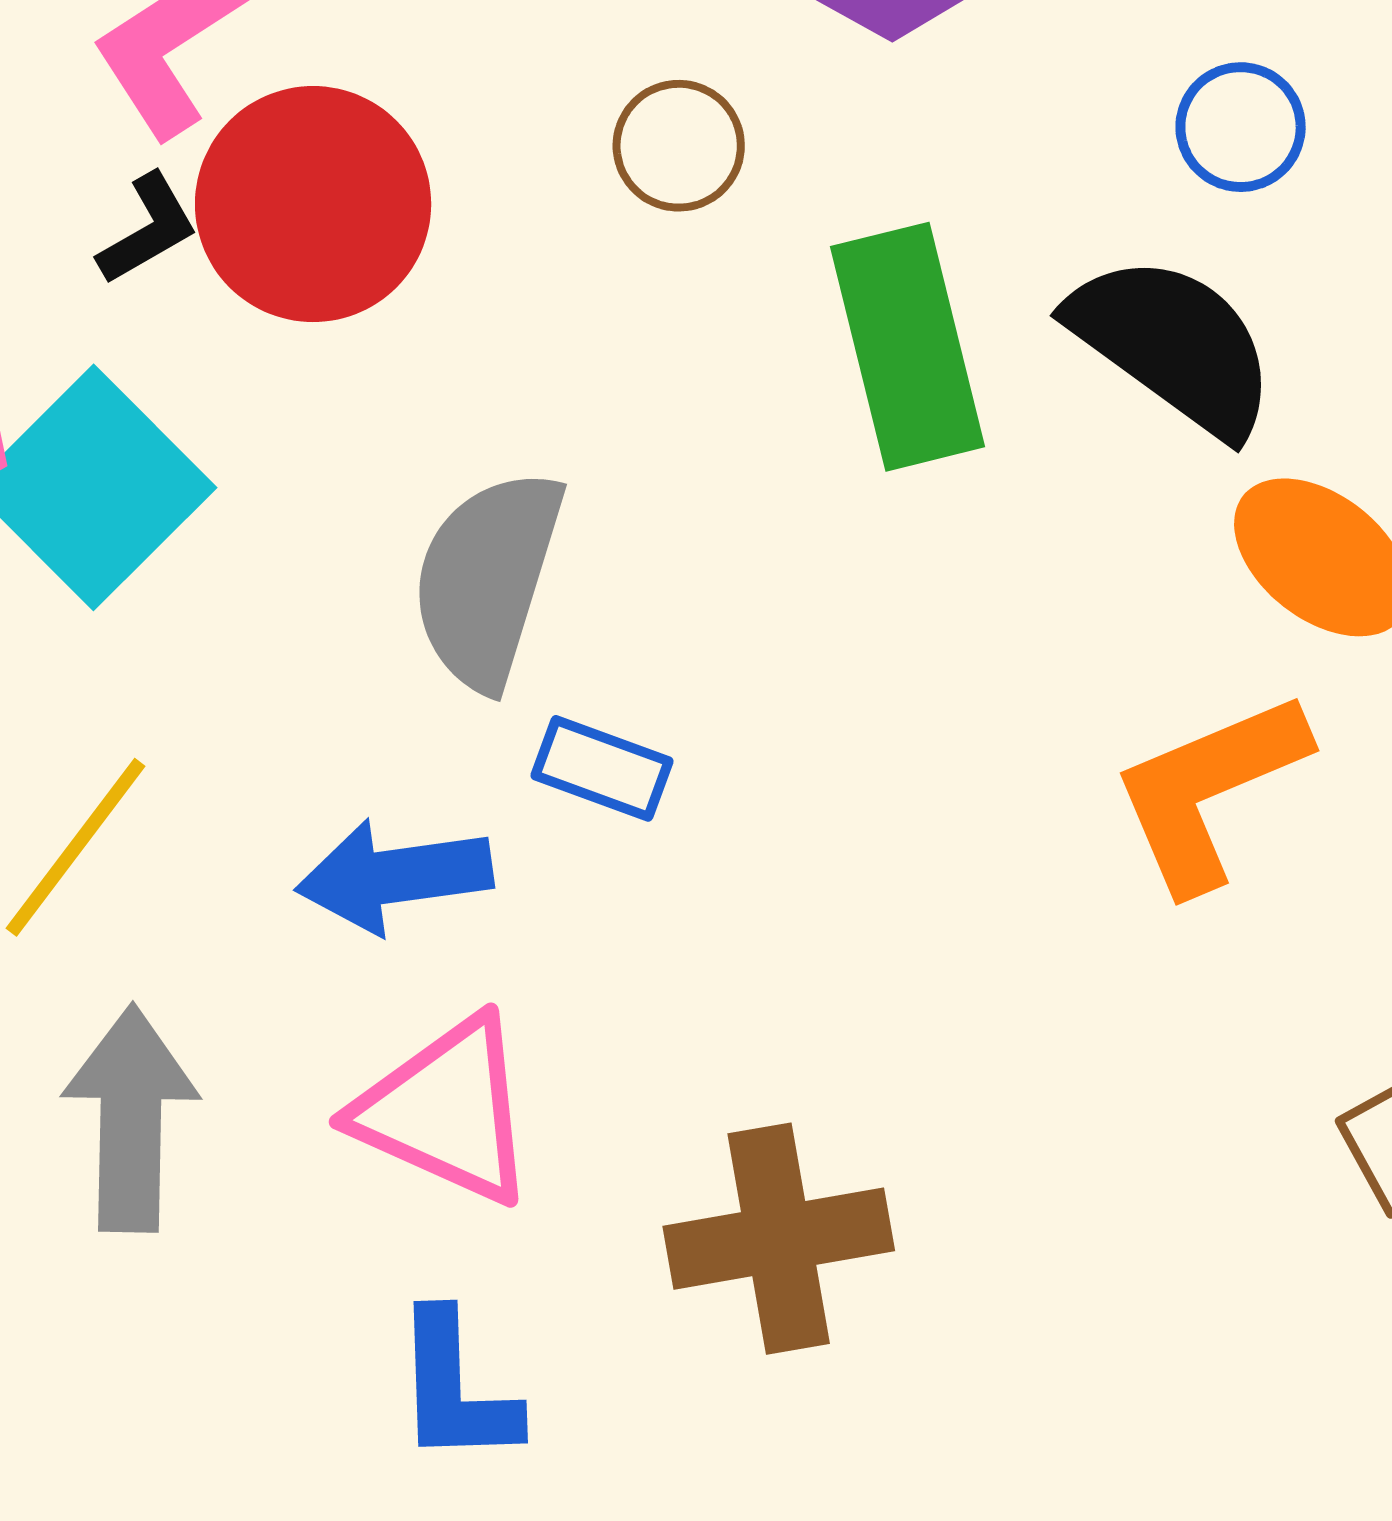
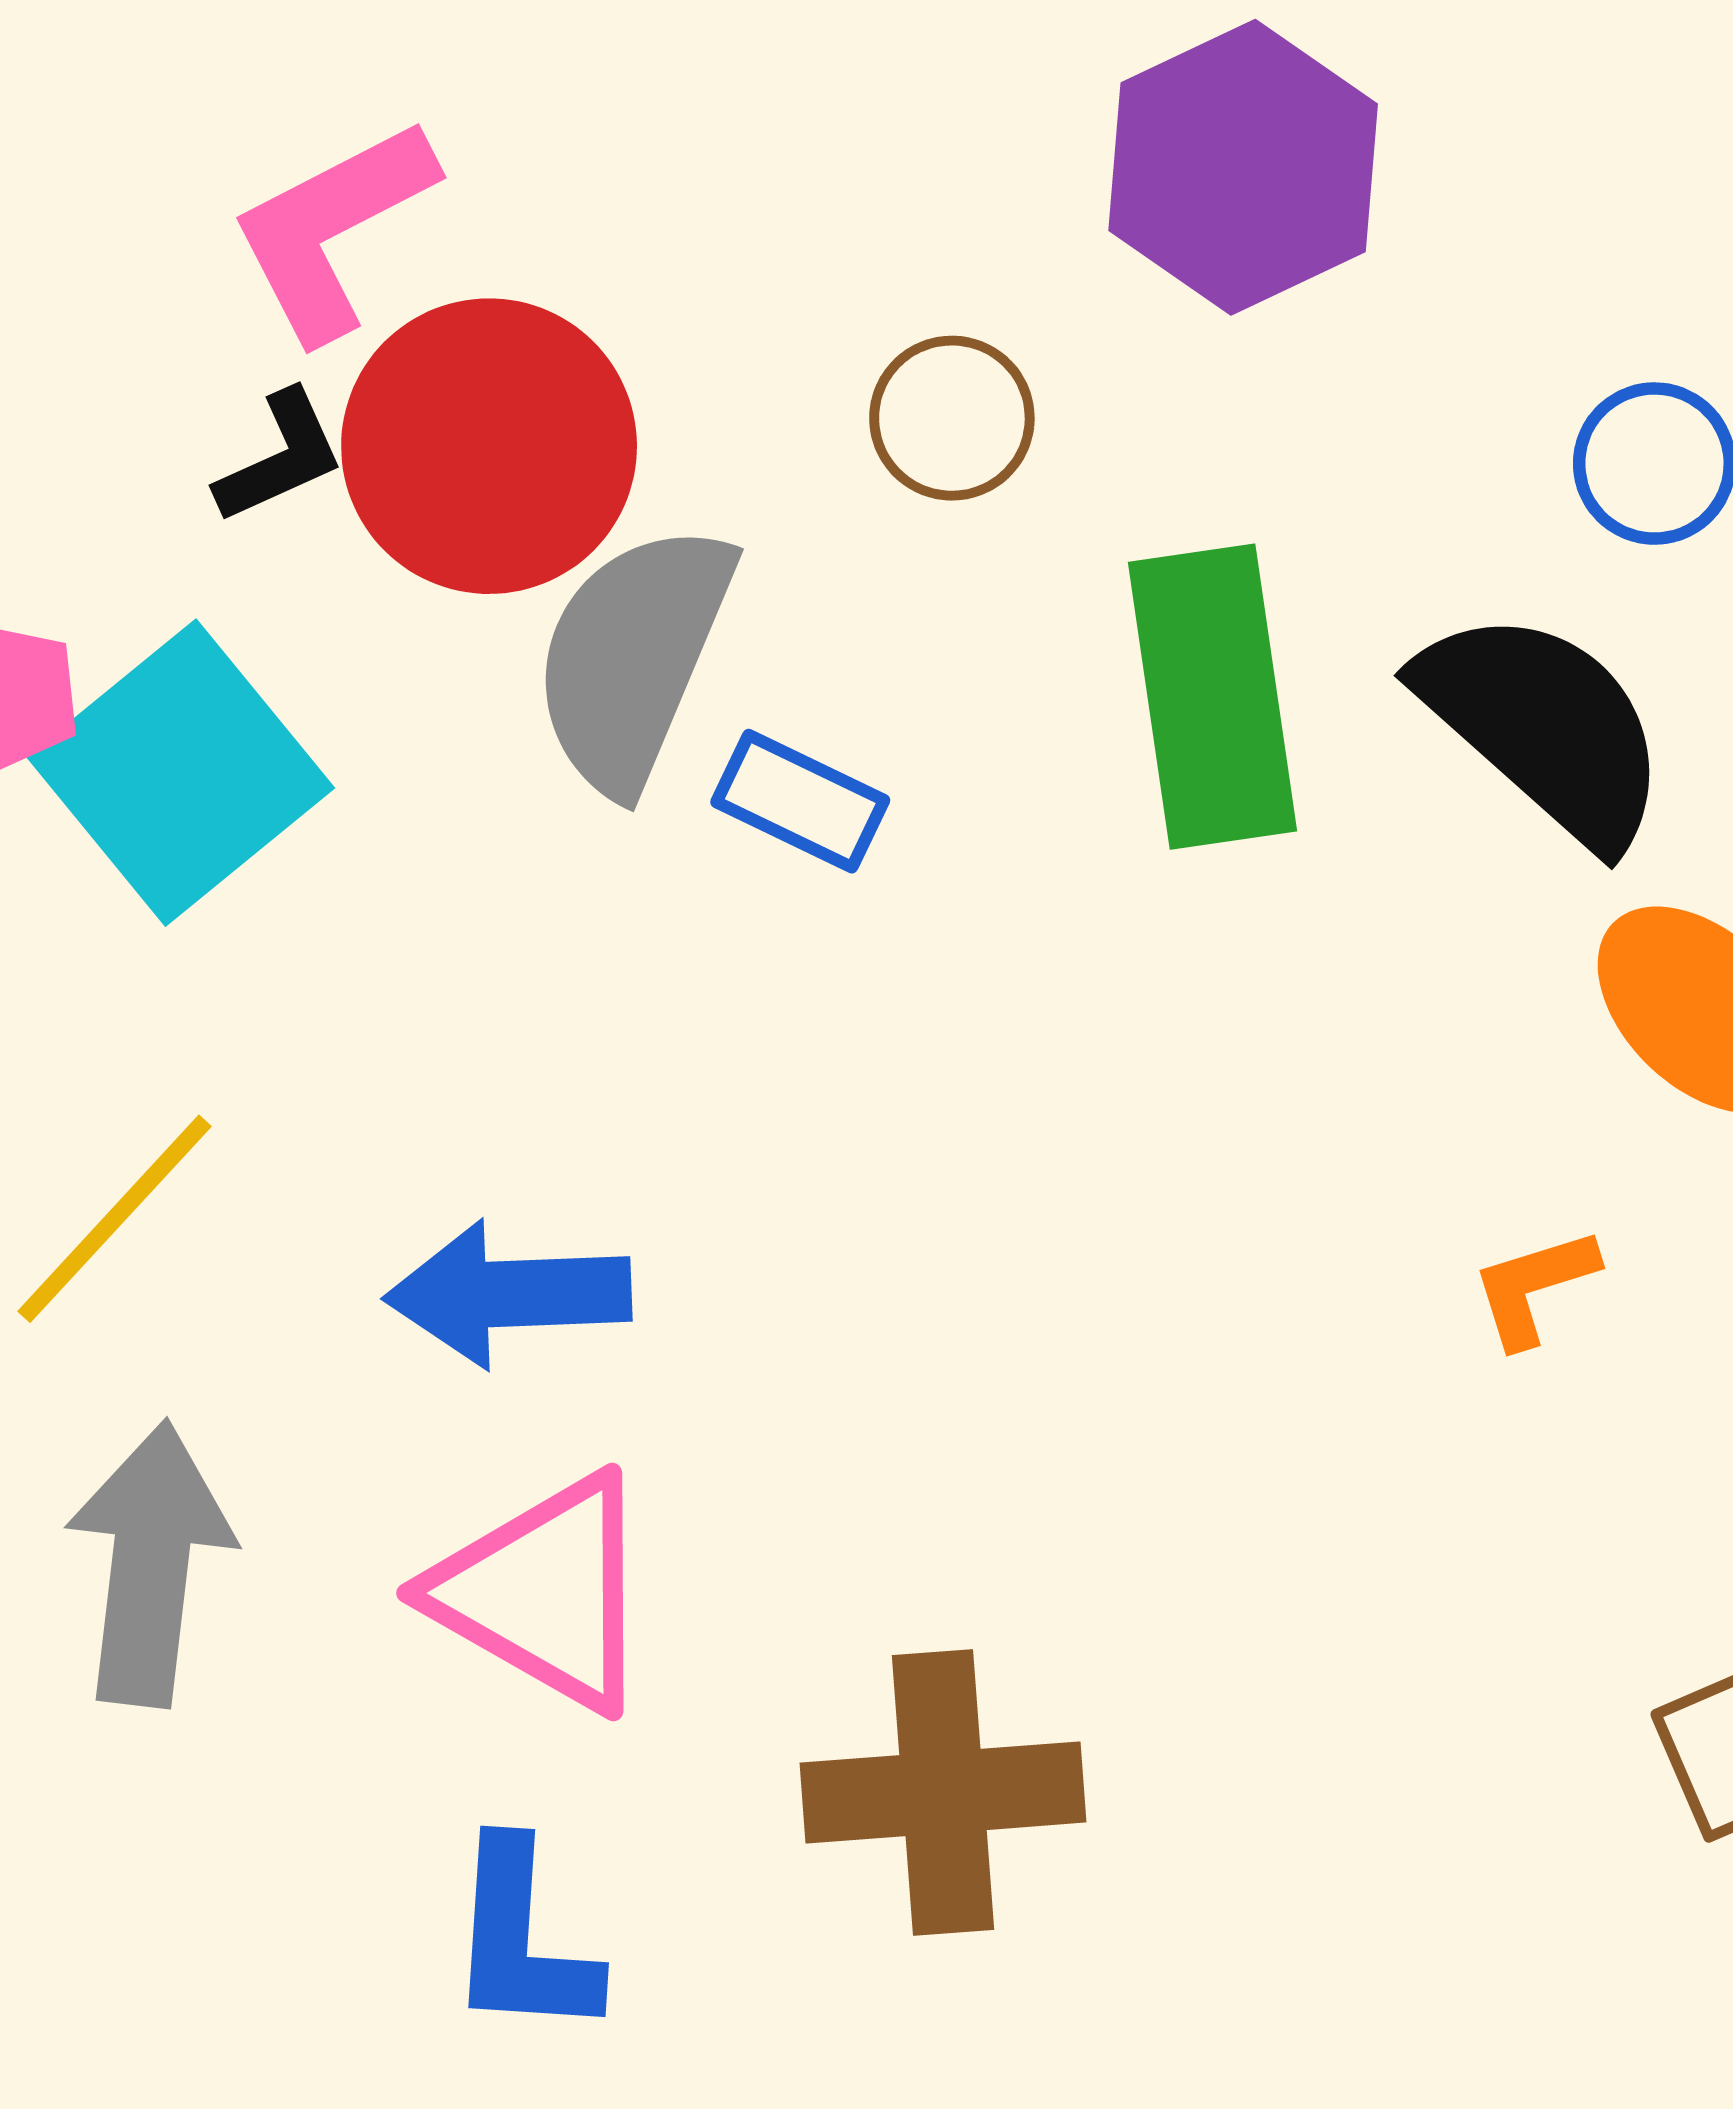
gray semicircle: (487, 579) -> (633, 657), moved
blue rectangle: (602, 768) -> (800, 801), moved
orange L-shape: (1209, 791) -> (1534, 1287), size x0.5

